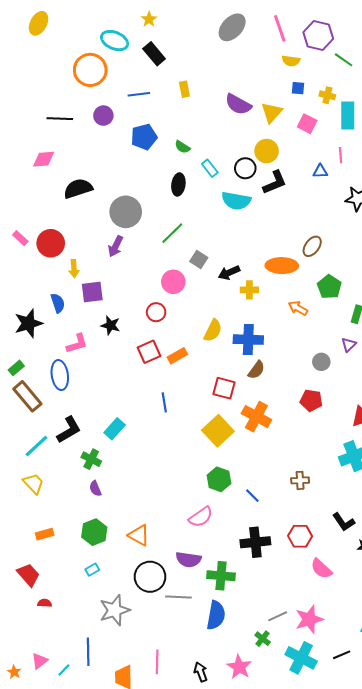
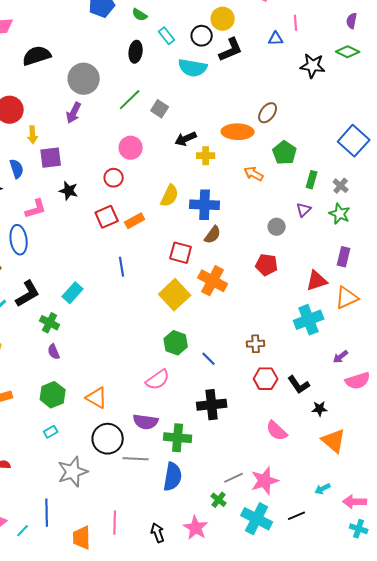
gray square: (199, 259) -> (160, 109), moved
red hexagon: (300, 536) -> (266, 379), moved

